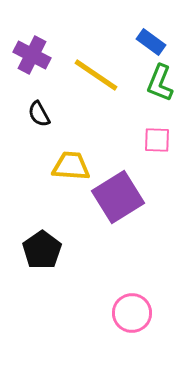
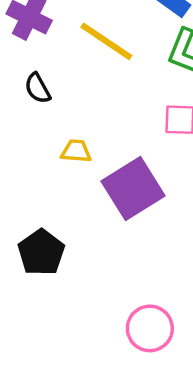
yellow trapezoid: (71, 166) -> (76, 151), size x0.7

